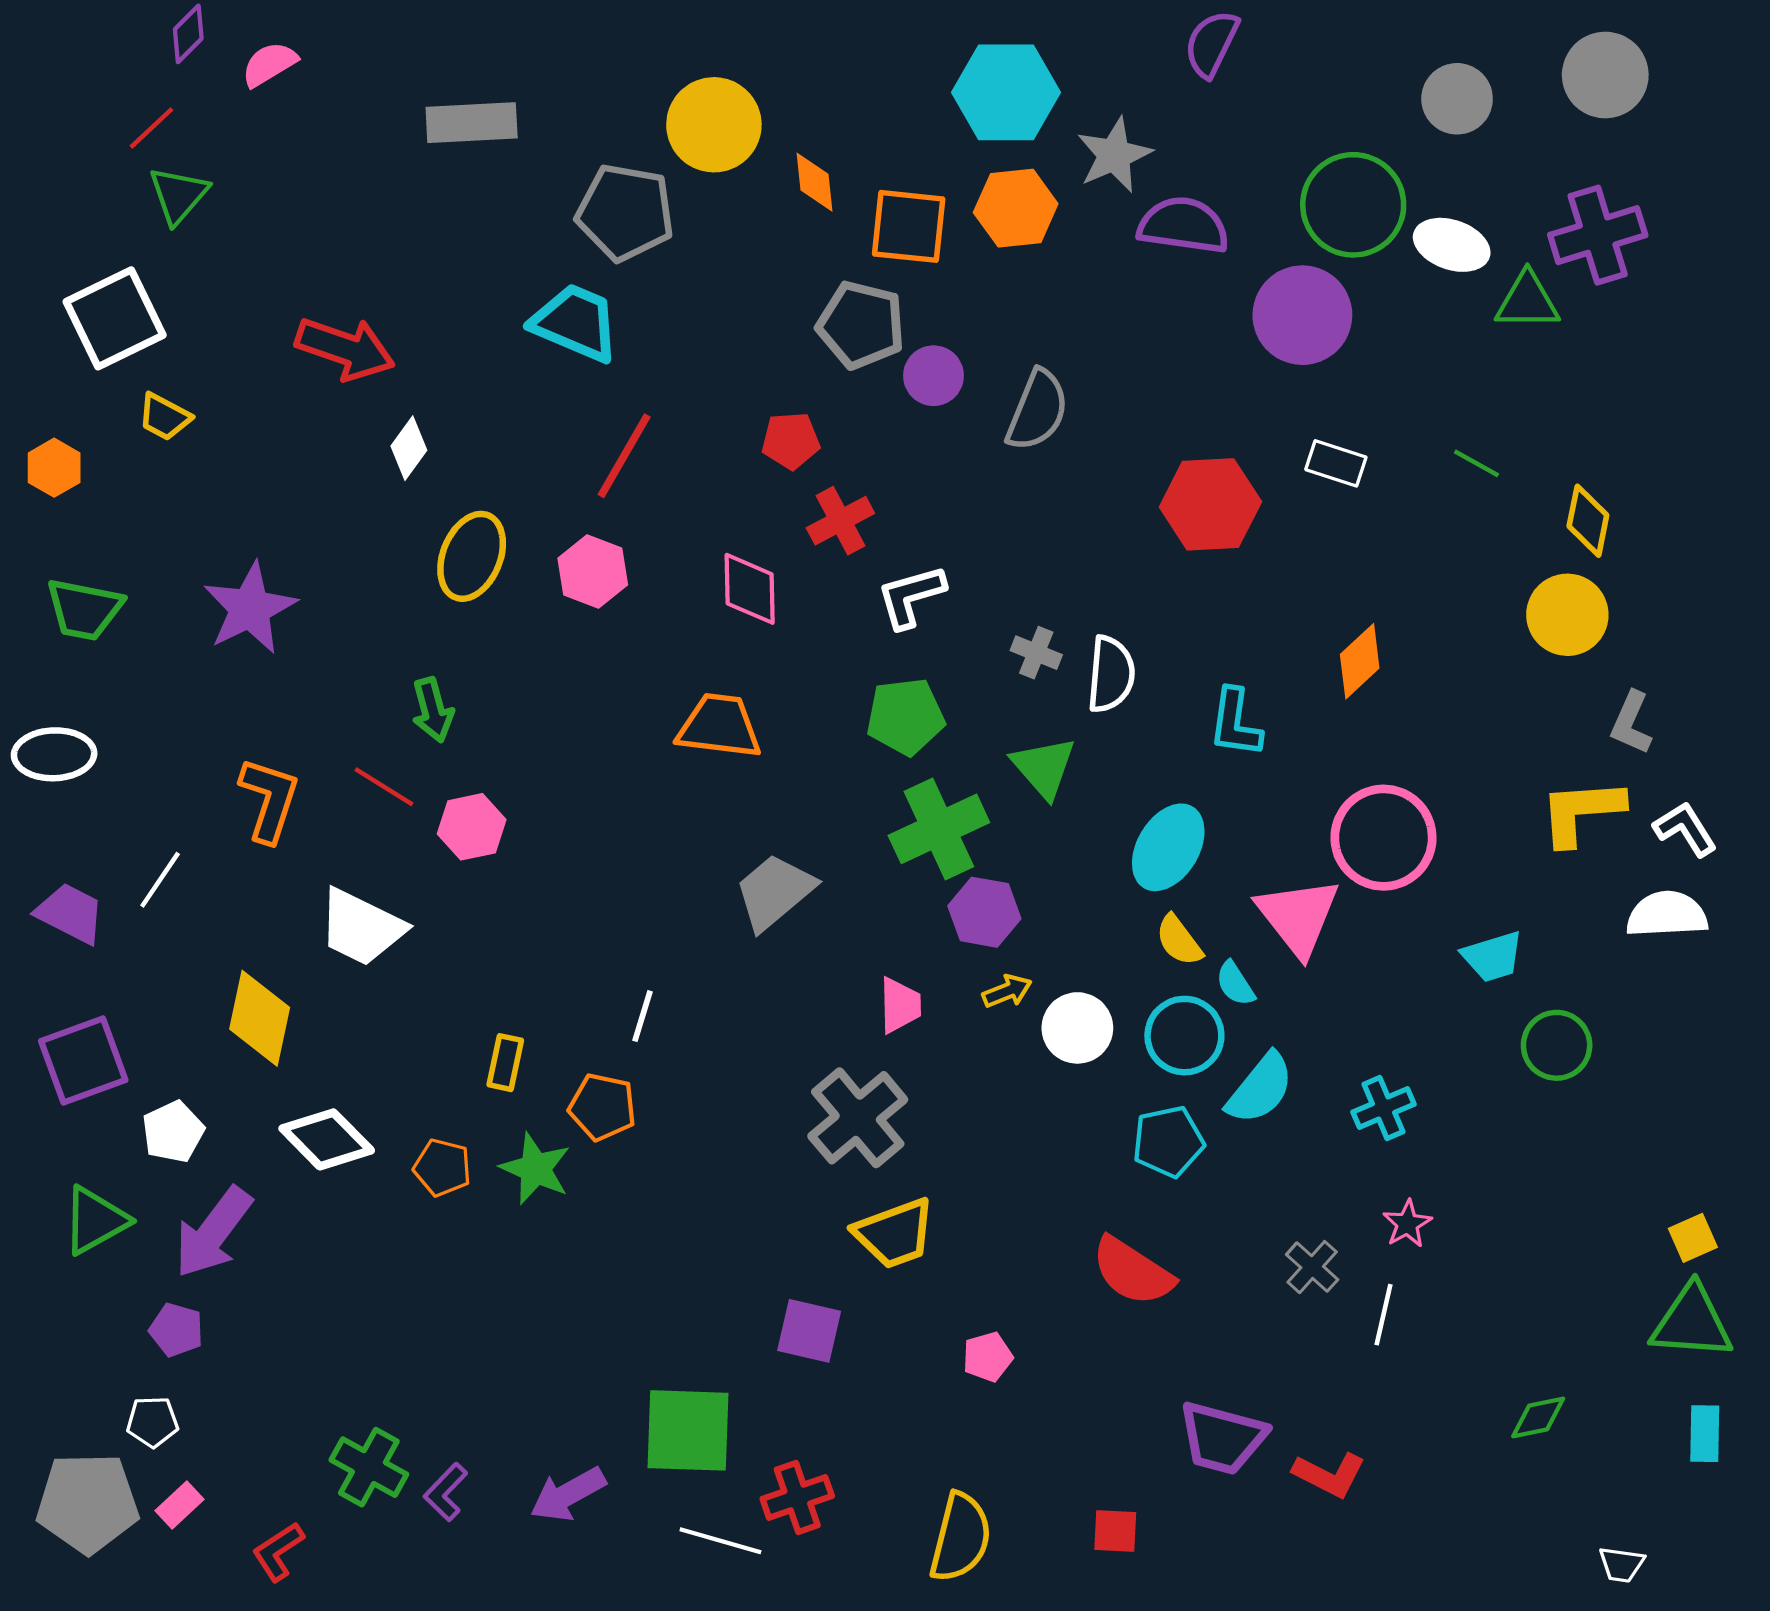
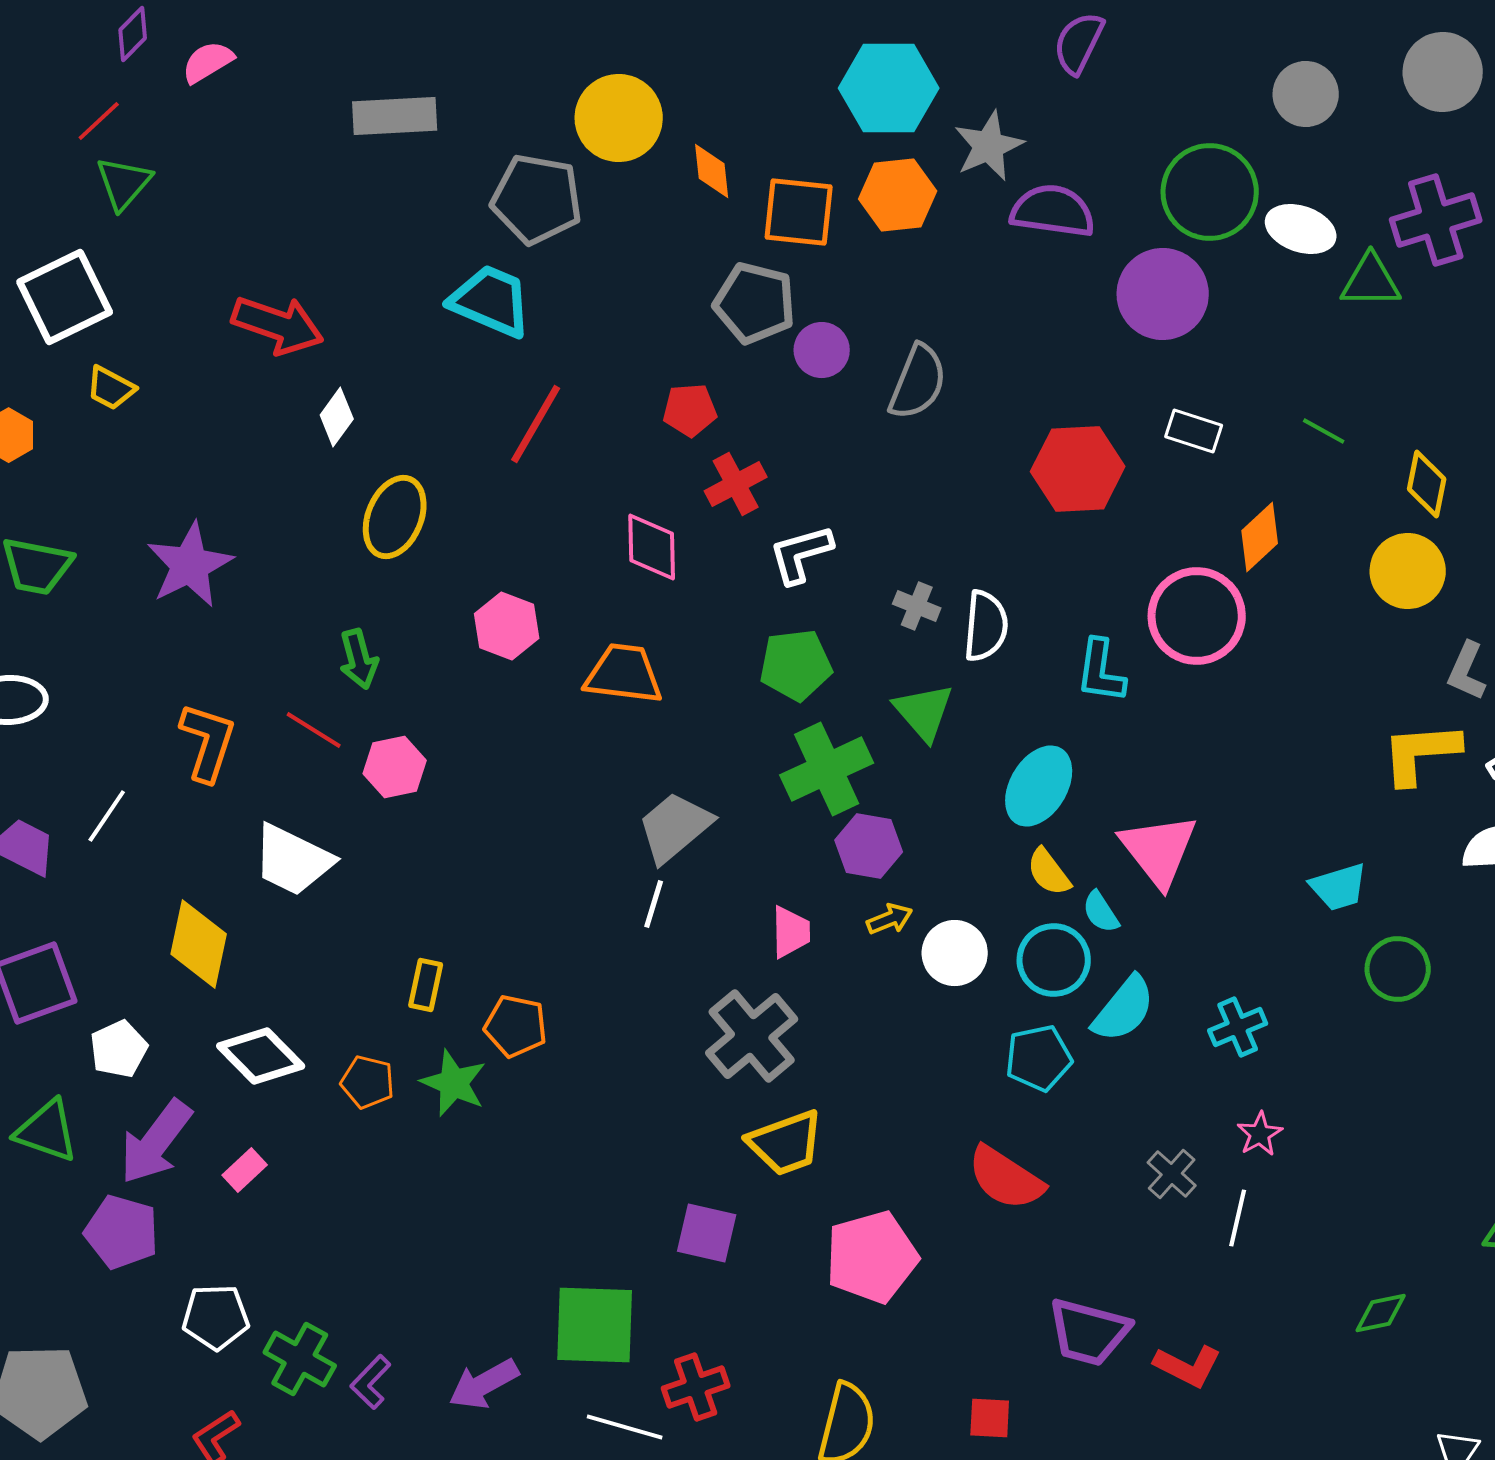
pink hexagon: (593, 572) -> (507, 626), moved
orange diamond: (1360, 661) -> (1260, 537), moved
pink circle: (1383, 838) -> (1197, 616), moved
white line: (643, 1016) -> (654, 904), moved
green triangle: (95, 1221) -> (47, 1131), turned 48
purple pentagon: (176, 1330) -> (122, 1232), size x1.5
pink pentagon: (988, 1357) -> (872, 1257), size x2.0
white pentagon: (153, 1422) -> (216, 1317), moved, size x1.4
pink rectangle: (180, 1505) -> (245, 1170), moved

